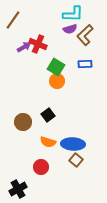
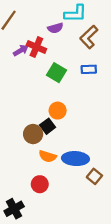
purple semicircle: (70, 29) -> (55, 28), moved
orange circle: (57, 81) -> (58, 111), moved
brown circle: (23, 122) -> (33, 134), moved
brown square: (76, 160) -> (94, 176), moved

